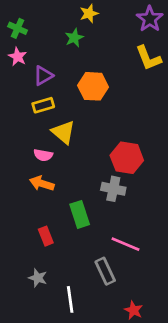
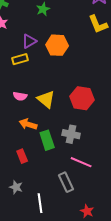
purple triangle: (43, 76) -> (29, 41), moved
yellow triangle: (63, 132) -> (46, 99), moved
orange arrow: (42, 183) -> (28, 124), moved
gray cross: (113, 189) -> (71, 134), moved

